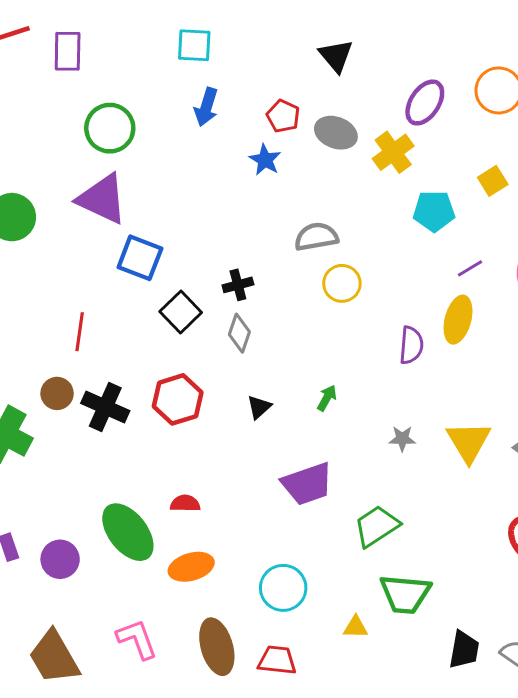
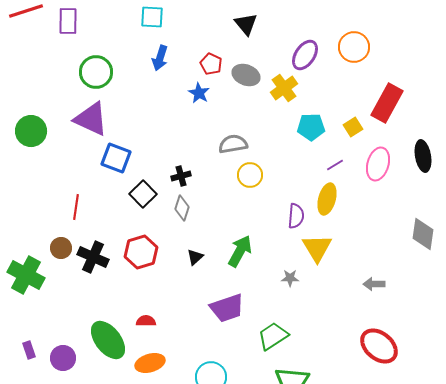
yellow square: (493, 181) -> (353, 127), moved
green arrow: (327, 398) -> (240, 251), size x1.8
yellow triangle: (469, 442) -> (317, 248), moved

